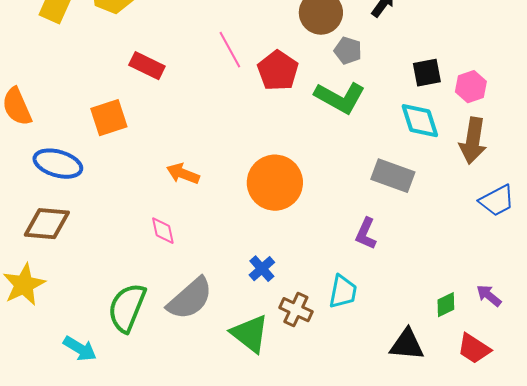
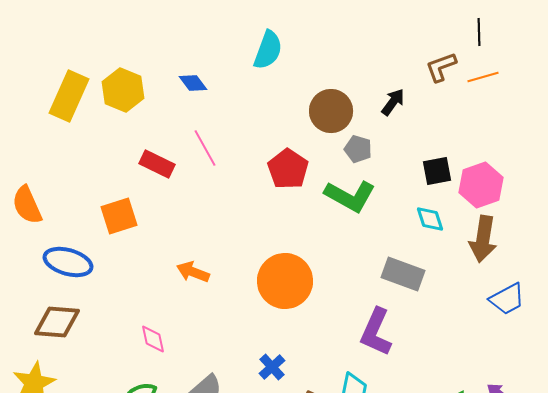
pink line: (230, 50) -> (205, 148), moved
pink hexagon: (471, 87) -> (481, 185), size x1.4
cyan diamond: (420, 121) -> (430, 219), size x0.7
pink diamond: (163, 231) -> (153, 339), moved
purple L-shape: (366, 234) -> (376, 332), size x1.5

